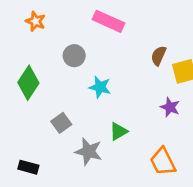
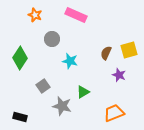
orange star: (36, 21) -> (35, 15), moved
brown semicircle: (159, 56) -> (106, 53), moved
orange trapezoid: (163, 162) -> (114, 113), turned 95

